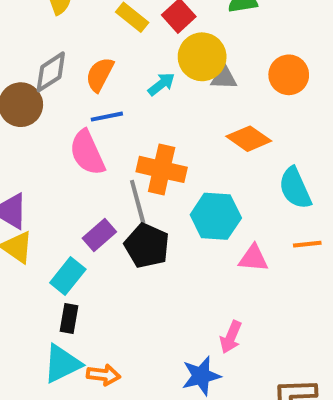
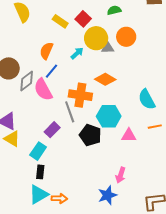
gray diamond: (51, 72) -> (27, 81), moved
orange circle: (289, 75) -> (126, 37), moved
blue line: (107, 117) -> (51, 71), turned -35
orange diamond: (249, 139) -> (105, 79), moved
black pentagon: (147, 246) -> (90, 135), moved

